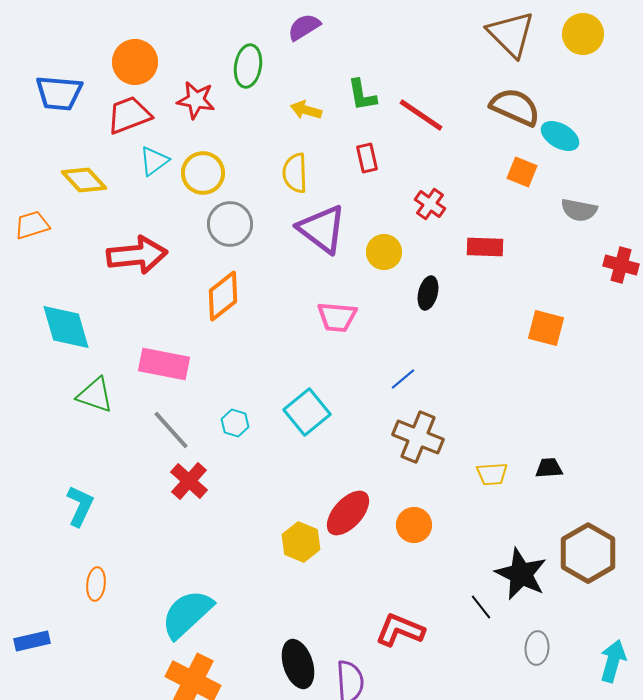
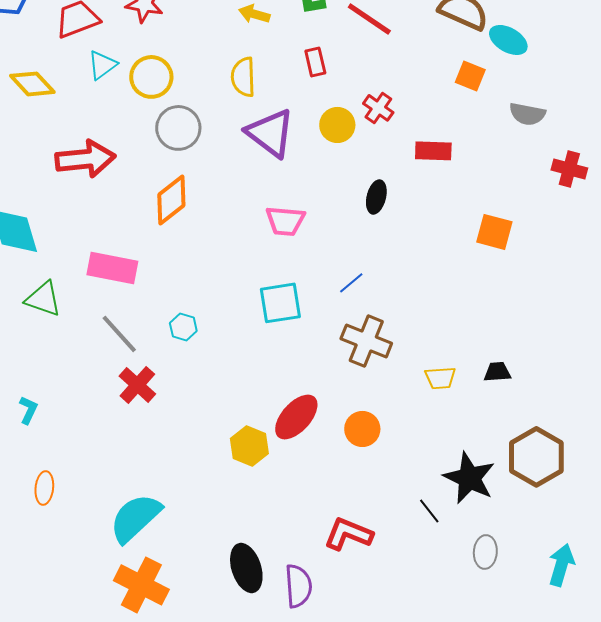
yellow circle: (384, 252) -> (337, 125), moved
cyan square: (307, 412) -> (280, 303), moved, turned 30
cyan L-shape: (80, 506) -> (28, 410), size x0.7

